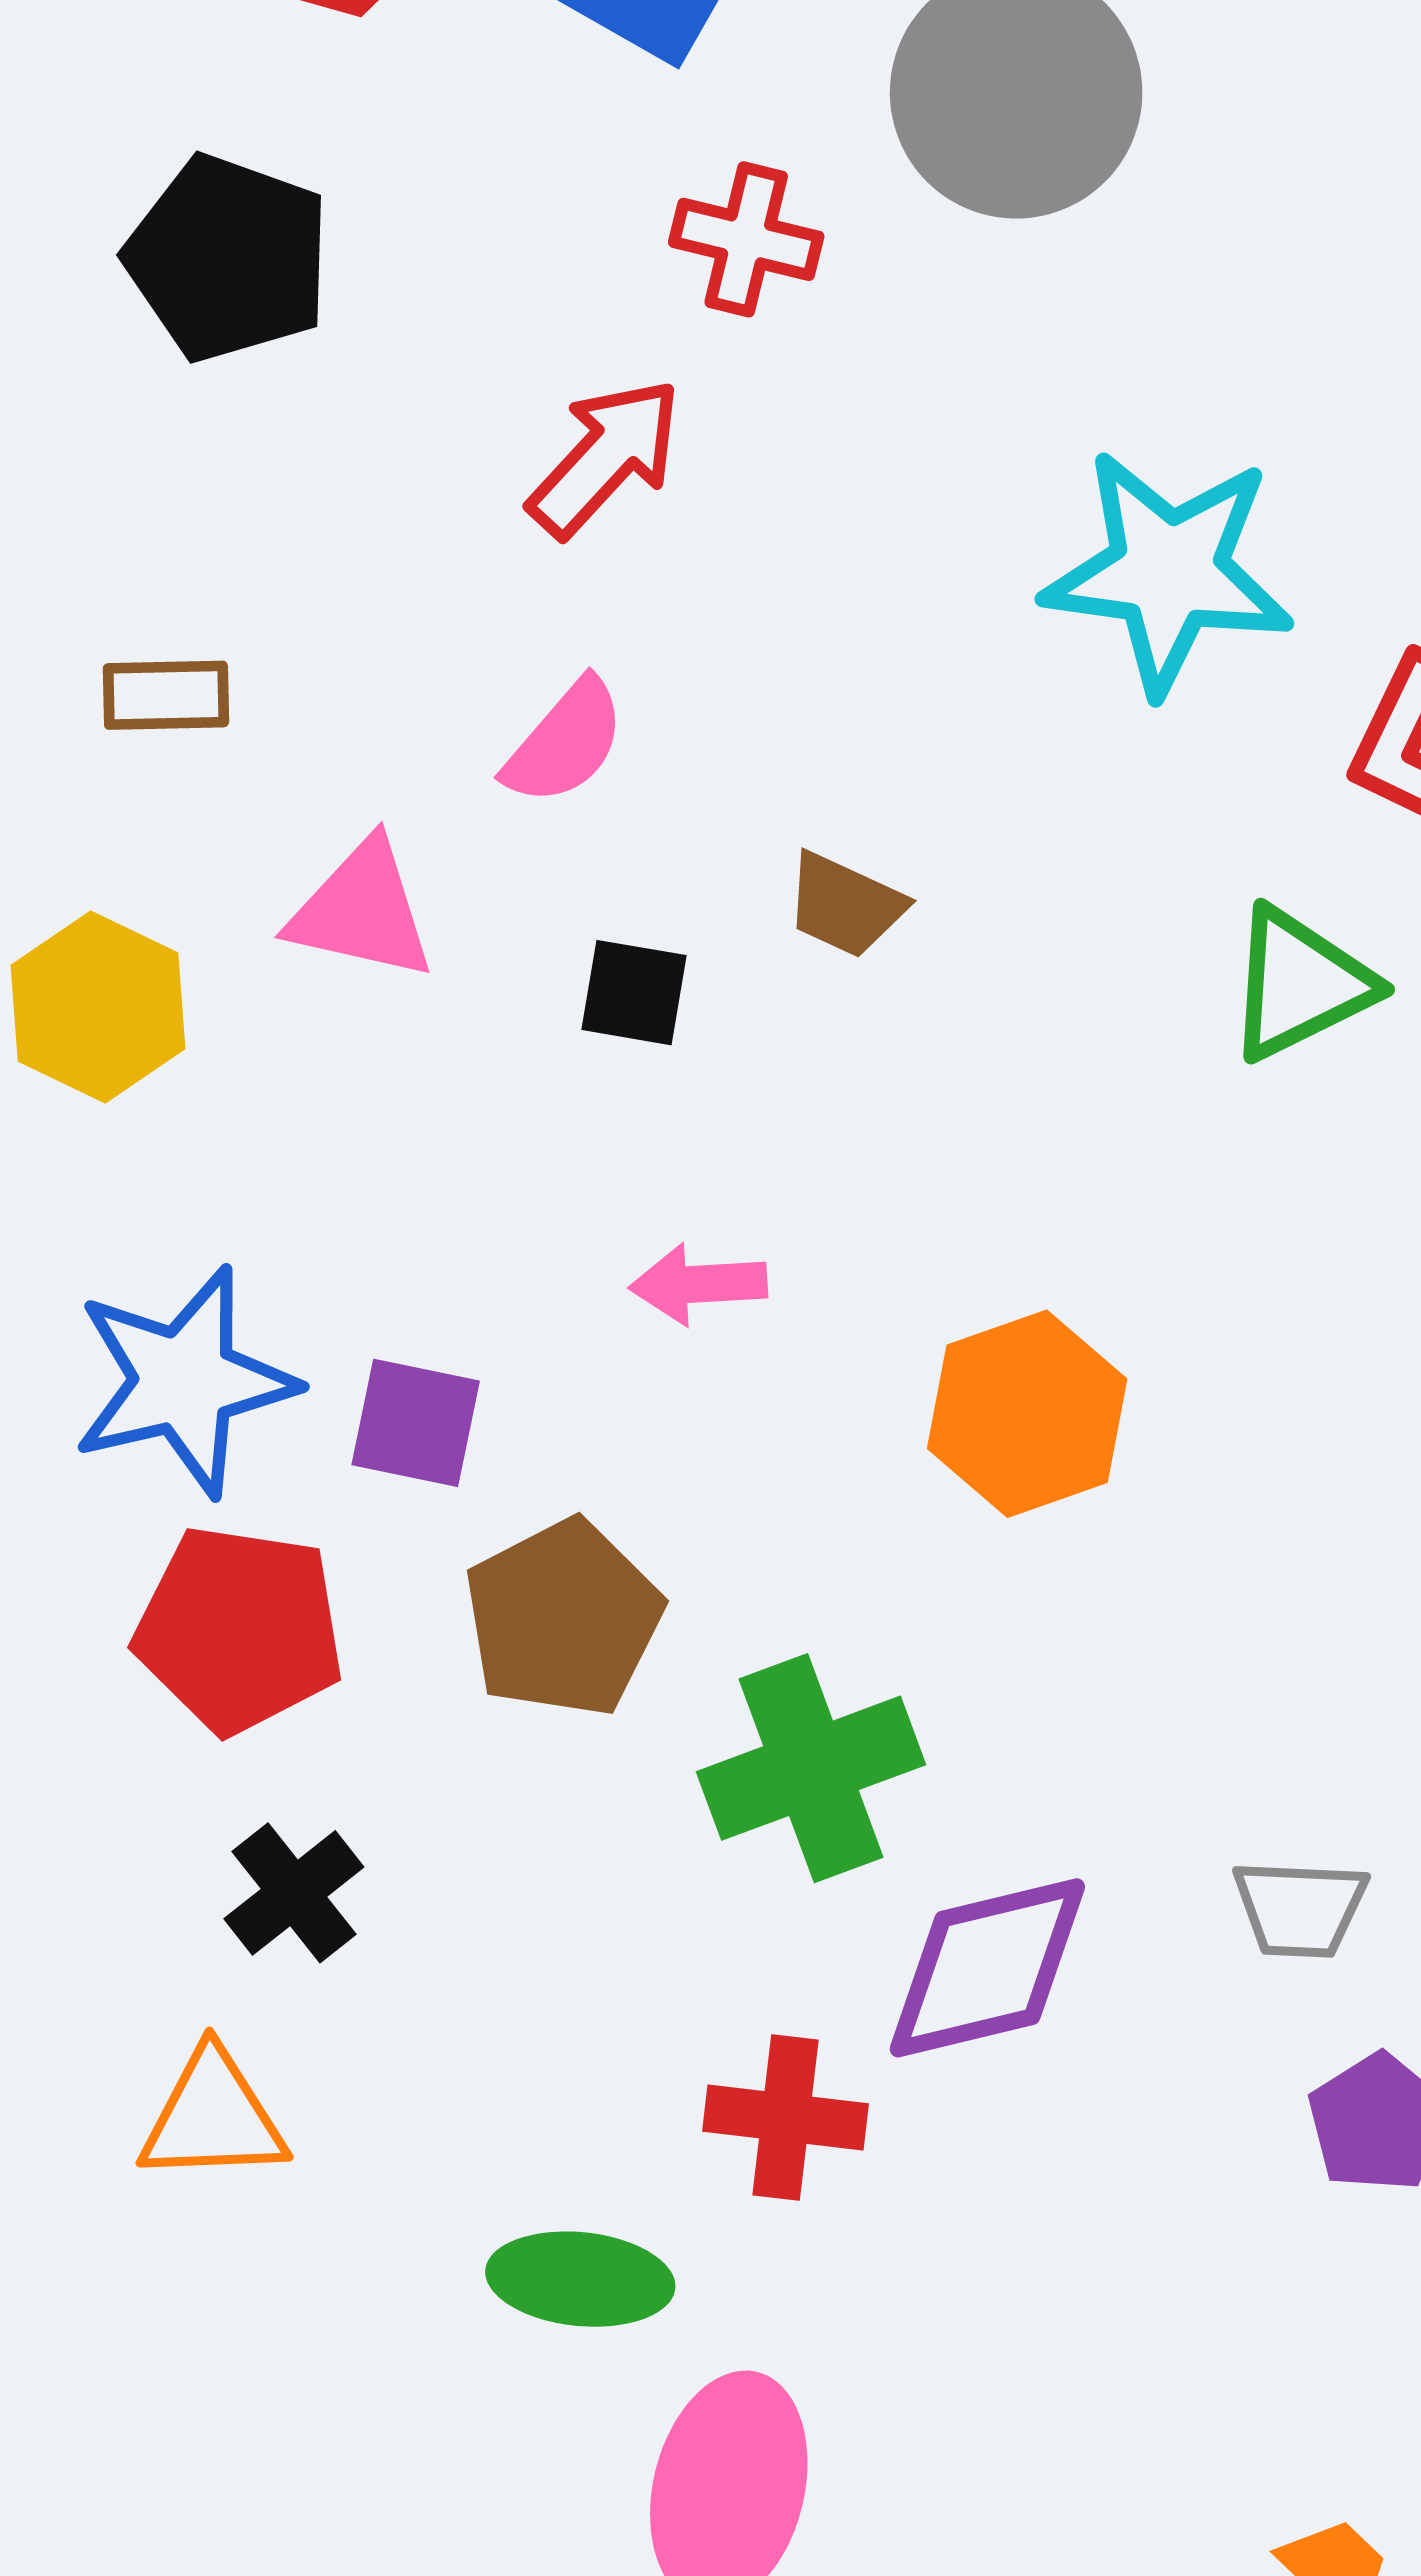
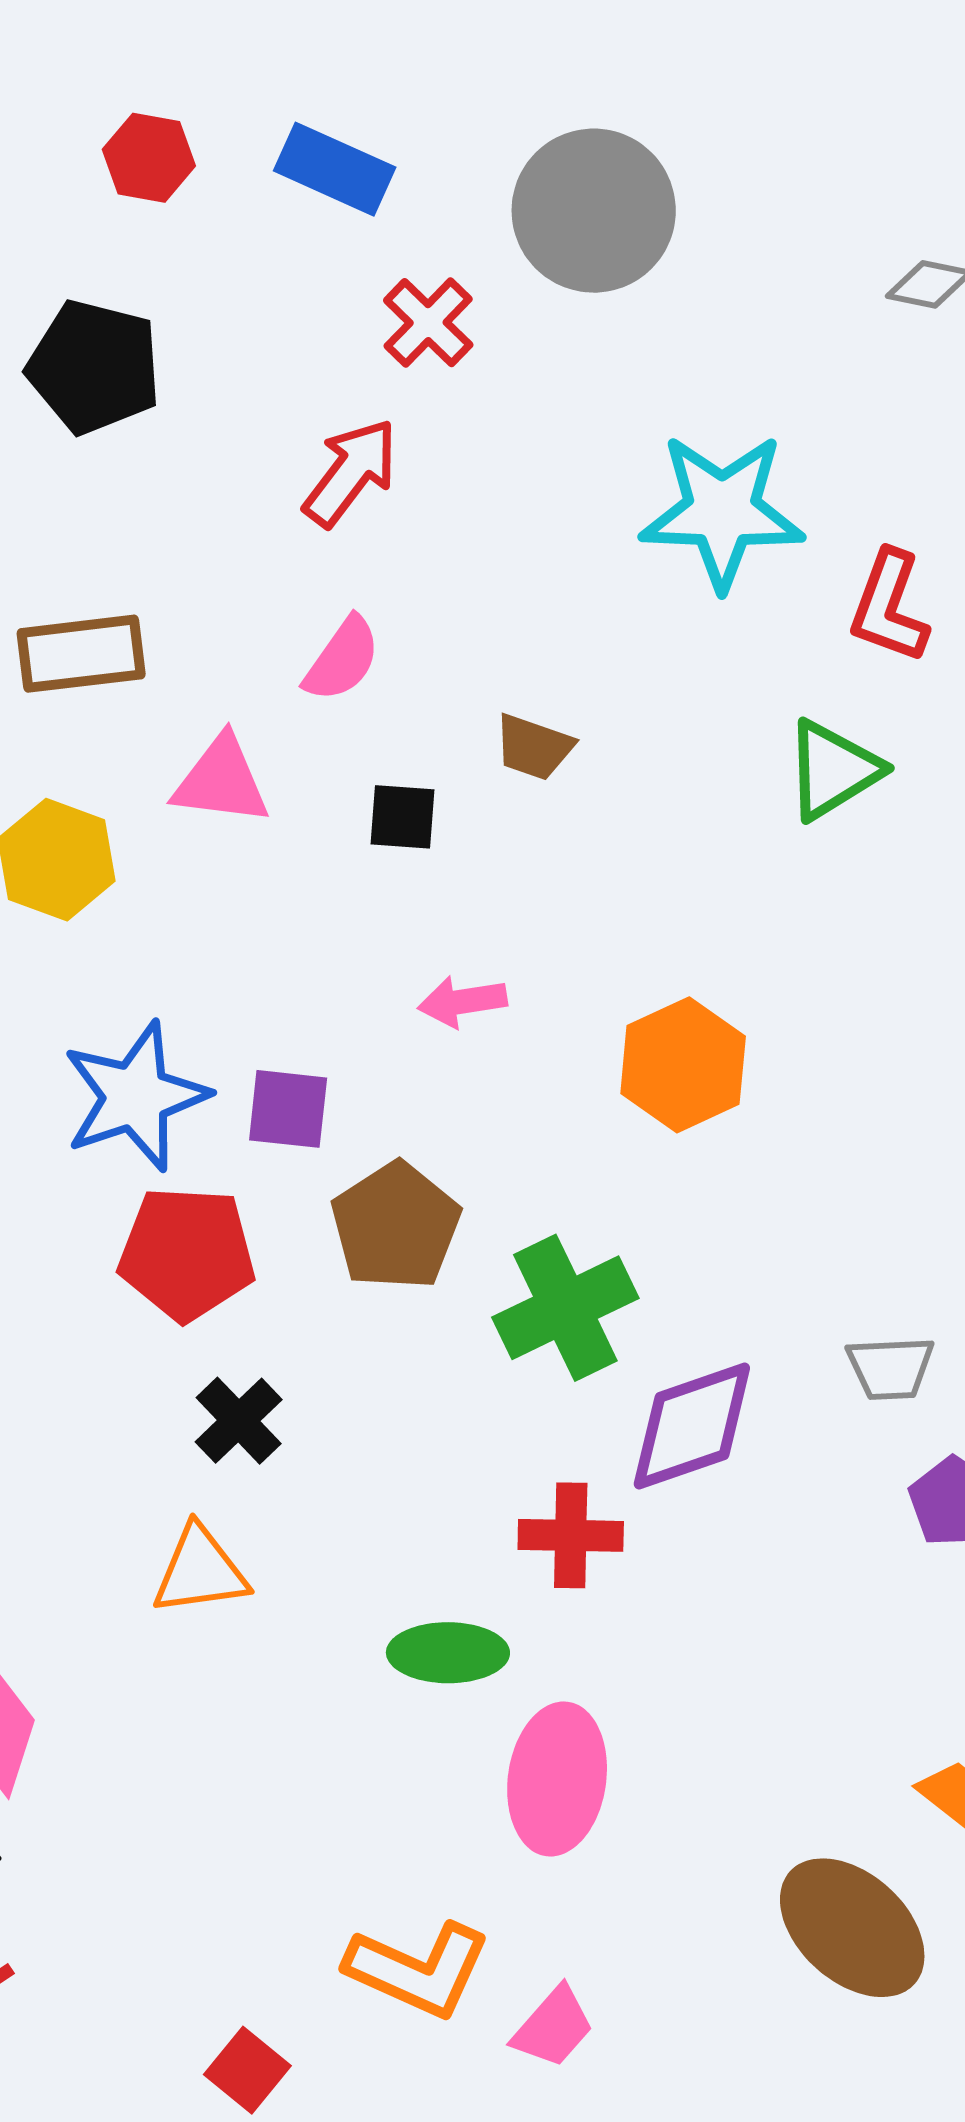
red cross: (746, 239) -> (428, 323), turned 36
brown rectangle: (166, 695) -> (81, 654), size x1.5

